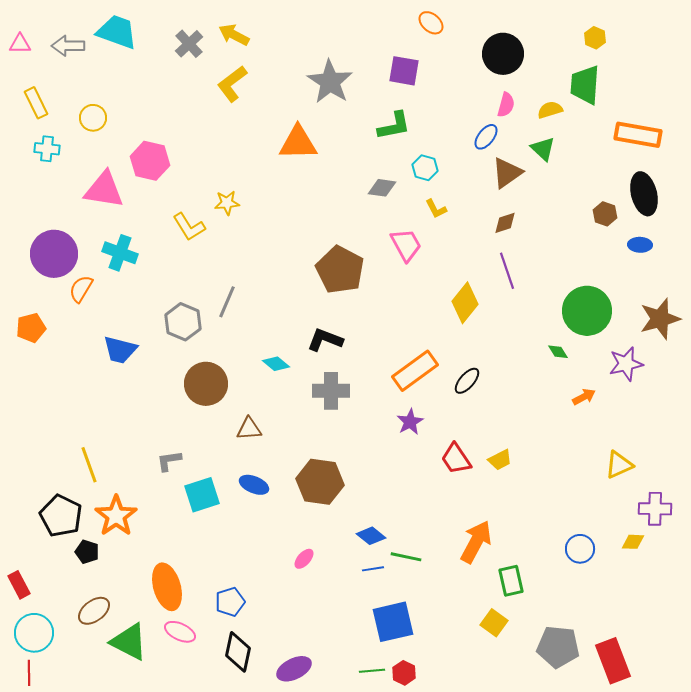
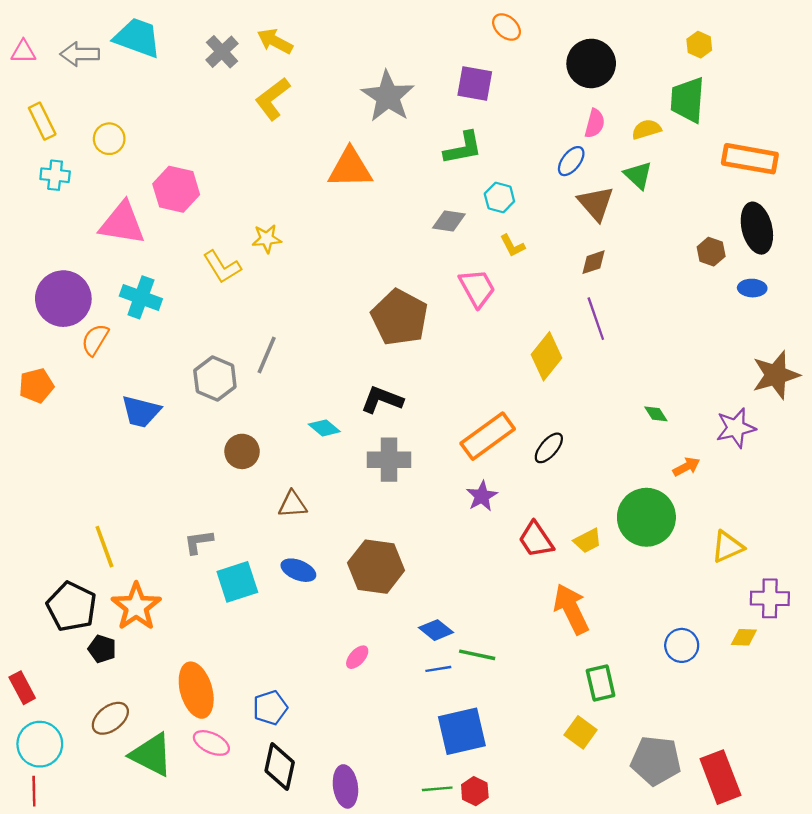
brown triangle: (507, 173) -> (596, 203), turned -36
green circle: (587, 311) -> (646, 517), moved
brown circle: (206, 384) -> (242, 451), size x0.7
orange arrow: (476, 542) -> (571, 609), moved, turned -54
purple ellipse: (294, 669) -> (345, 786), turned -72

